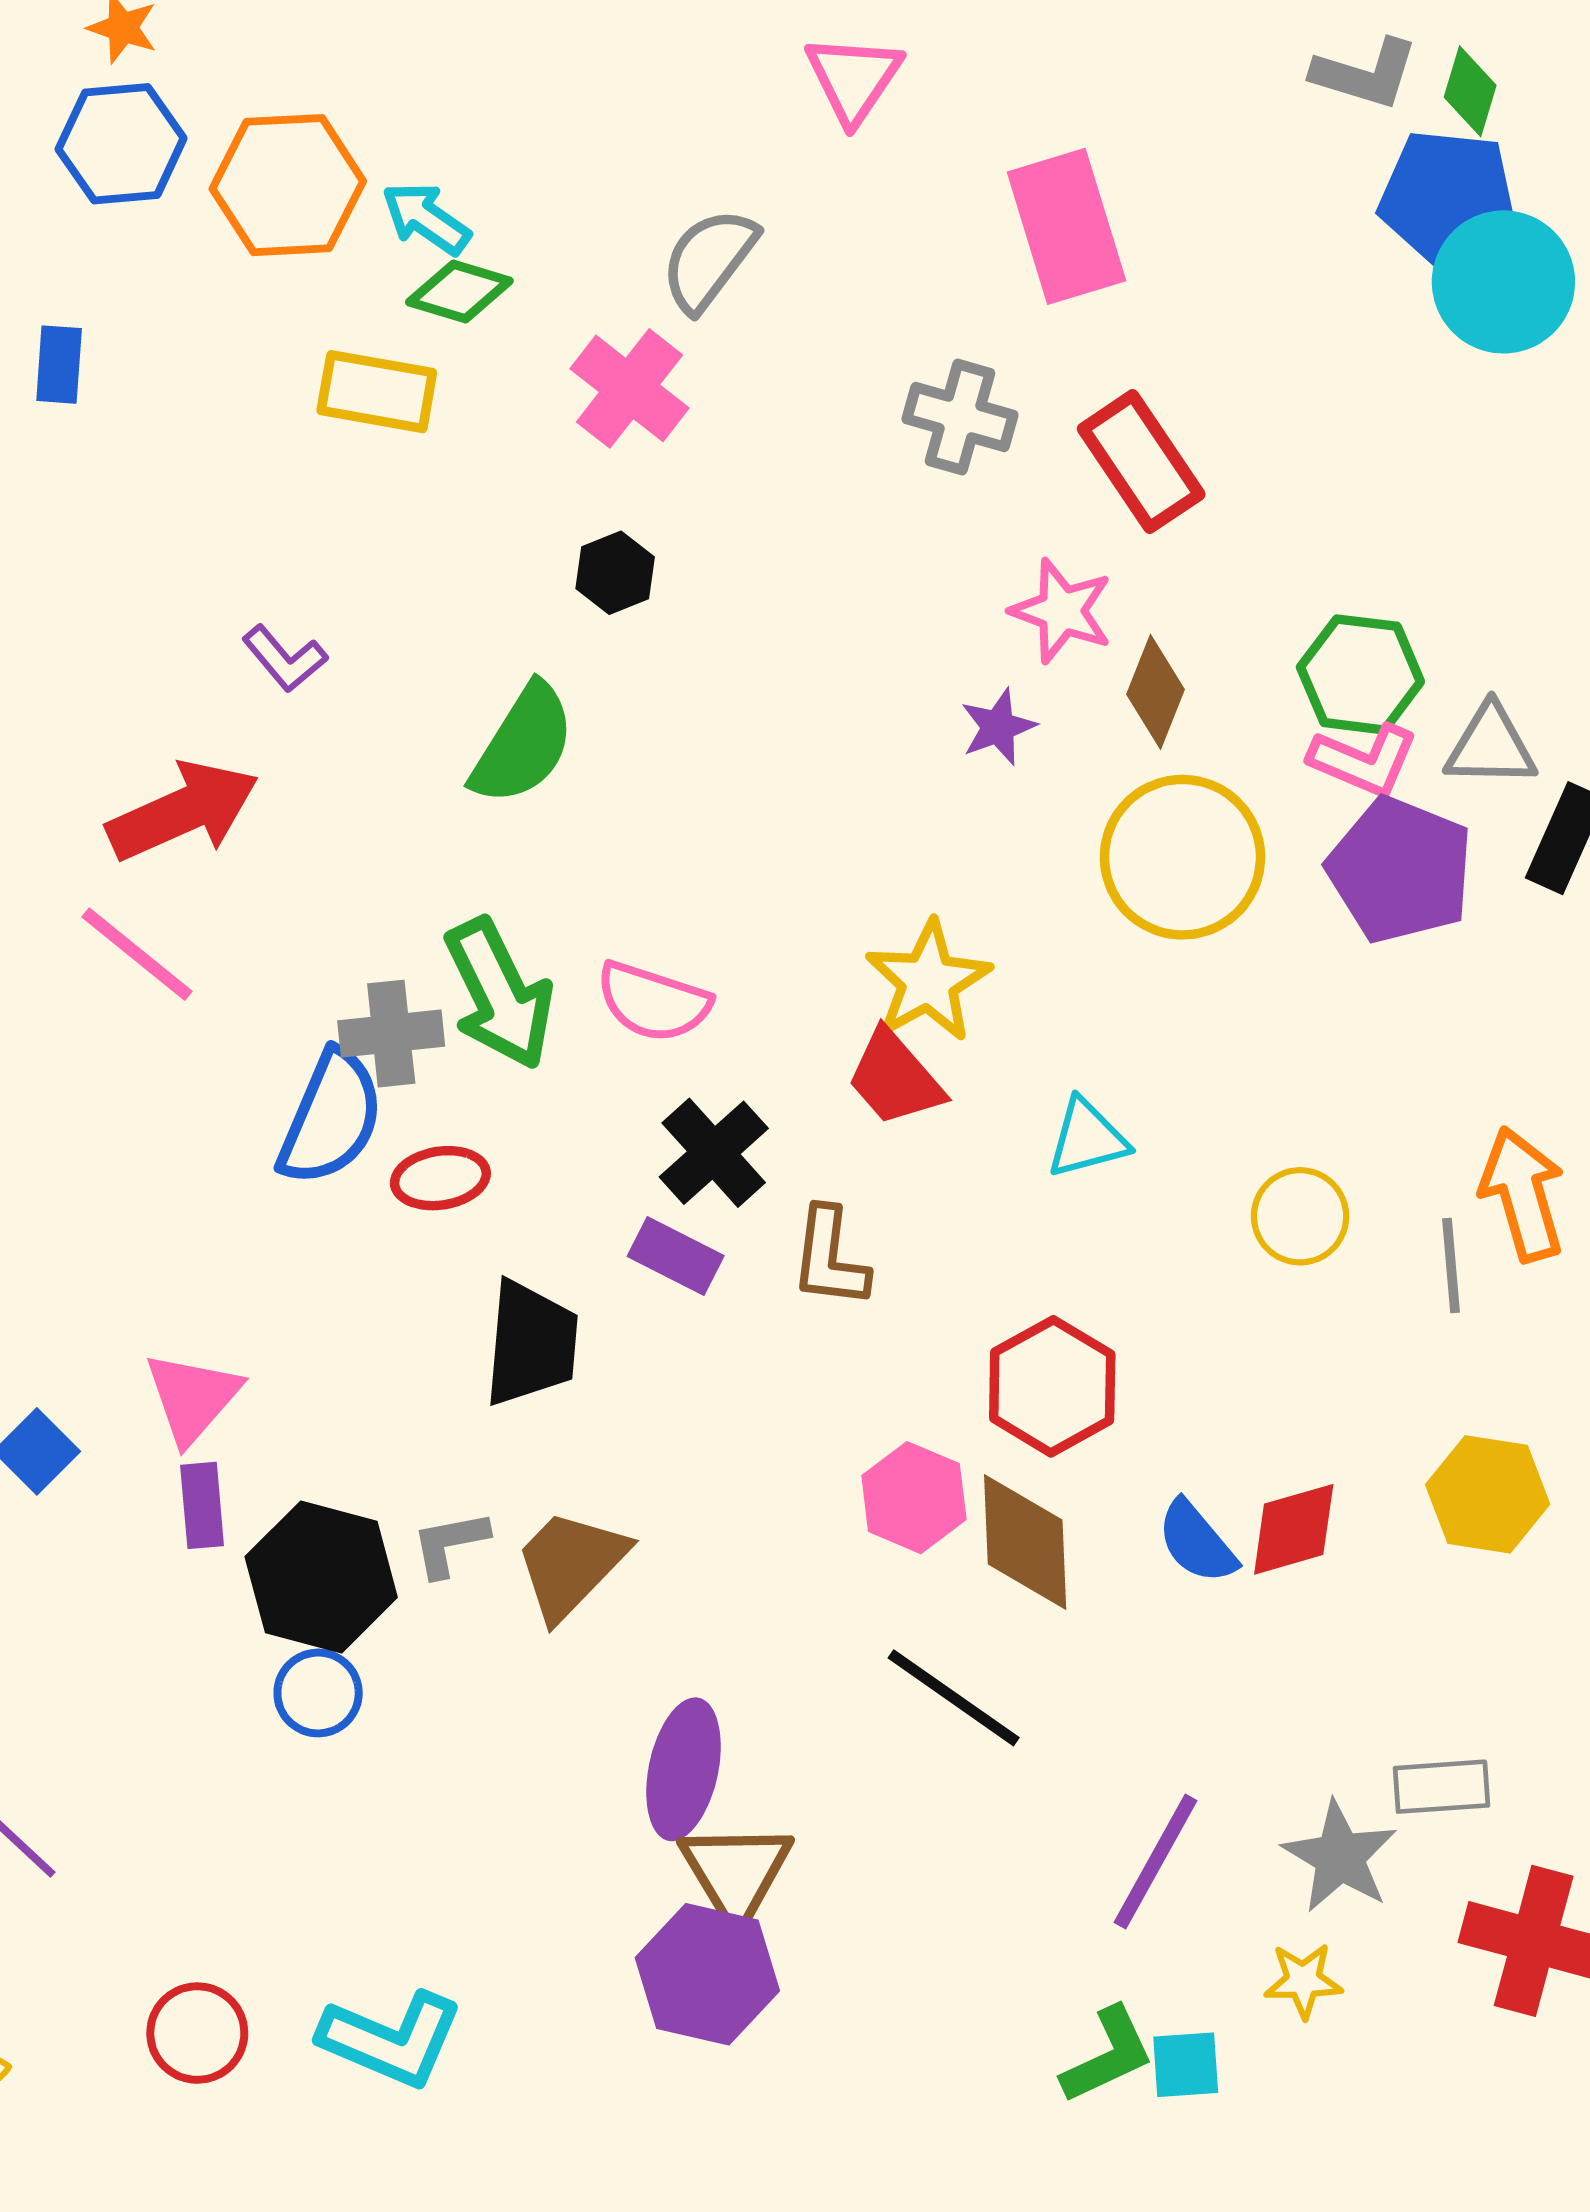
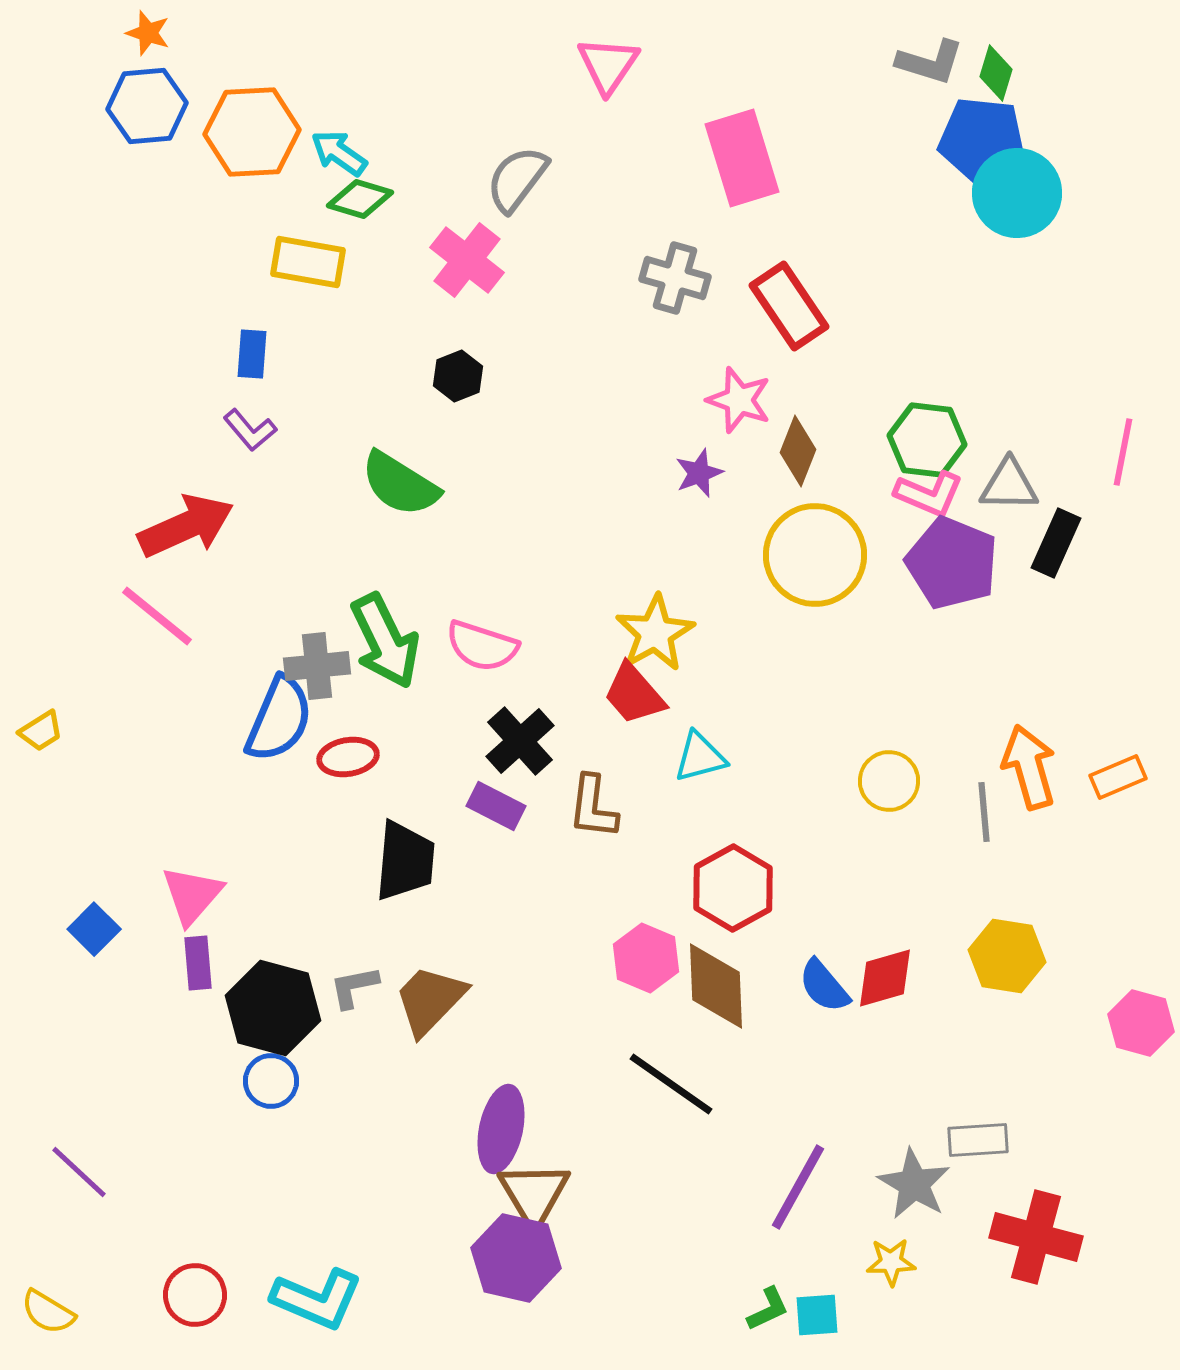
blue rectangle: (59, 365) -> (252, 354), moved
green semicircle: (523, 744) -> (400, 484), turned 90
cyan triangle: (1087, 1138) -> (700, 757), moved
green L-shape: (1108, 2055) -> (768, 1309), size x0.7

